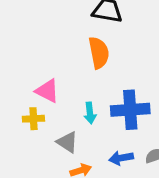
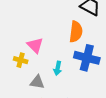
blue cross: (130, 110) -> (87, 58), moved
gray triangle: (67, 142) -> (37, 82), turned -42

